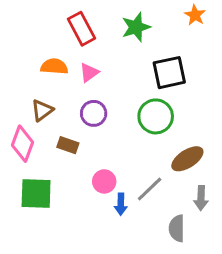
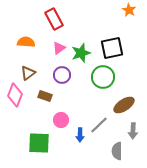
green star: (136, 27) -> (81, 53), moved
orange semicircle: (54, 66) -> (26, 42), moved
pink circle: (104, 181) -> (61, 120), moved
green square: (36, 194) -> (39, 143), moved

